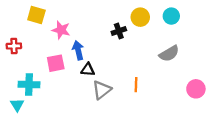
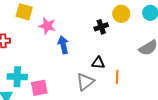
pink square: (56, 63) -> (39, 88), moved
black triangle: (88, 70) -> (98, 63), moved

